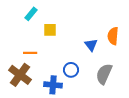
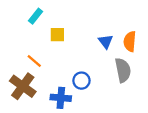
blue triangle: (91, 45) -> (106, 41), moved
orange line: (30, 53) -> (34, 61), turned 40
gray semicircle: (104, 74) -> (123, 70), moved, turned 145

